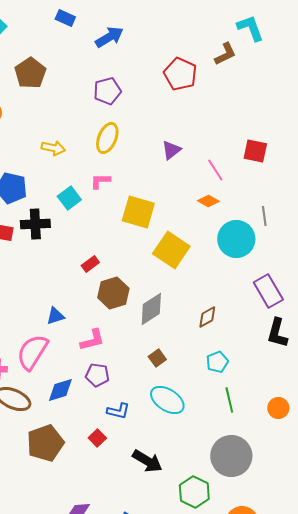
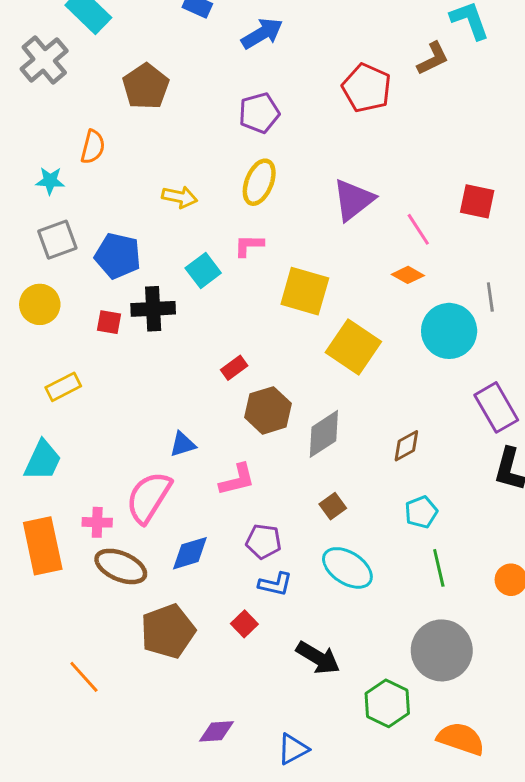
purple triangle: (171, 150) -> (353, 200), size x1.5
purple pentagon: (97, 375) -> (264, 541), moved

